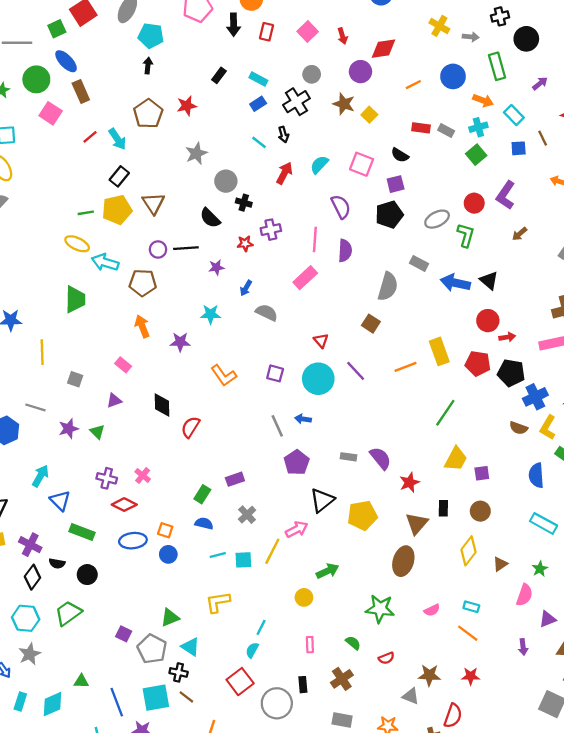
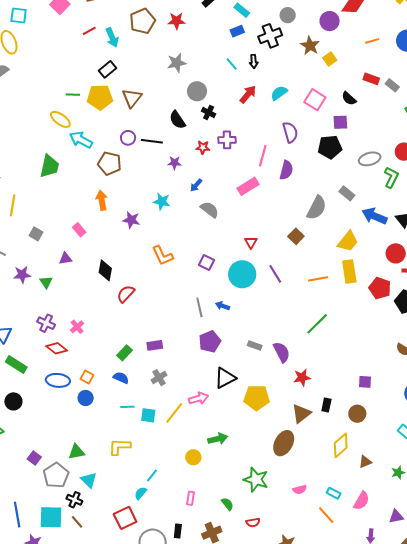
green line: (445, 413) -> (317, 324), moved
yellow trapezoid: (456, 459) -> (348, 241), moved
pink semicircle: (524, 595) -> (361, 501), moved

